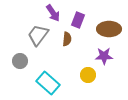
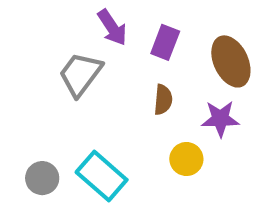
brown ellipse: (109, 29) -> (231, 61), turned 65
brown semicircle: (67, 39) -> (163, 100), moved
gray circle: (20, 61) -> (42, 178), moved

